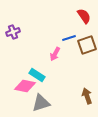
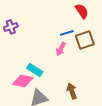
pink arrow: (55, 54) -> (61, 49), moved
brown arrow: (87, 96) -> (72, 91), moved

